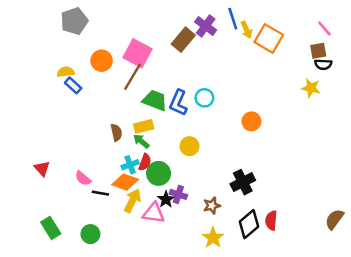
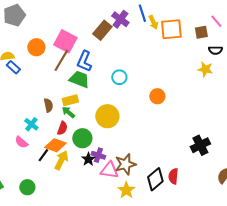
orange square: (269, 38) -> (171, 29), turned -35
brown square: (318, 51) -> (201, 32), moved
blue L-shape: (178, 103) -> (84, 61), moved
yellow circle: (189, 146) -> (107, 116), size x1.5
red semicircle: (145, 162) -> (62, 128), moved
cyan cross: (130, 165) -> (31, 124), moved, turned -32
black cross: (243, 182) -> (200, 145), moved
black line: (100, 193) -> (43, 155), moved, turned -64
brown star: (212, 206) -> (125, 164), size x1.5
pink triangle: (154, 213) -> (109, 170), moved

